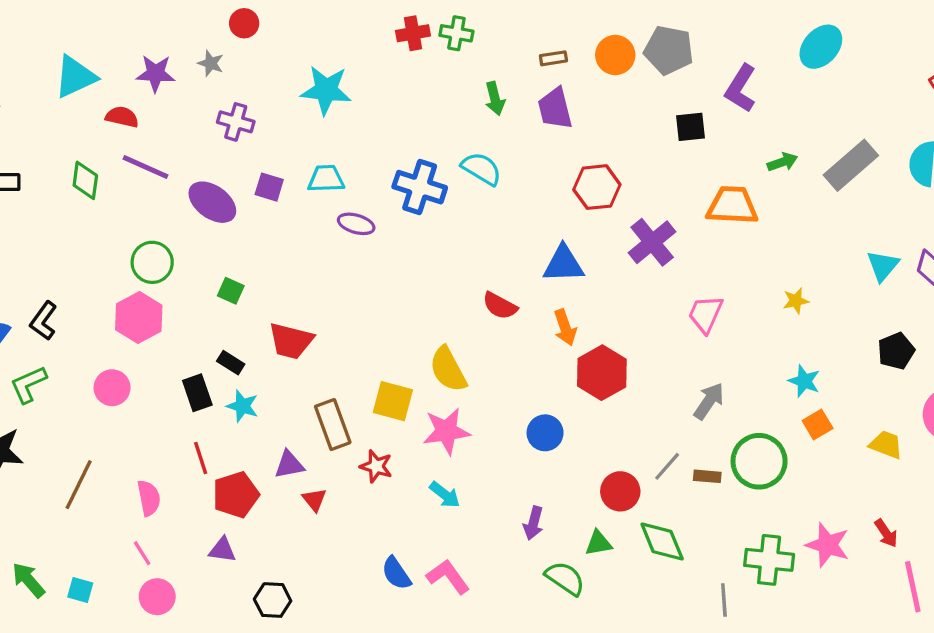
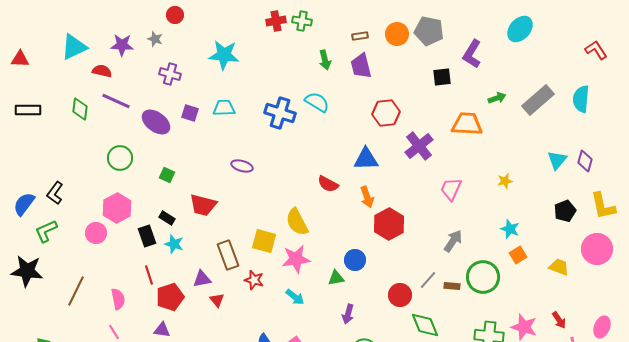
purple ellipse: (356, 224) -> (242, 166), moved
pink hexagon: (139, 317) -> (117, 208), moved
green triangle: (599, 543) -> (336, 278), moved

